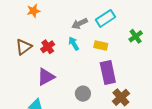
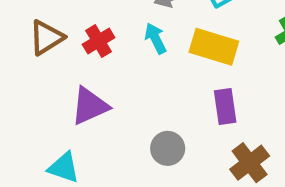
yellow rectangle: (101, 45) -> (214, 47), size x1.5
purple rectangle: (108, 72) -> (225, 106), size x0.7

